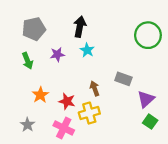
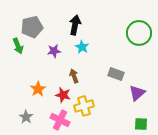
green arrow: (27, 61) -> (18, 46), moved
brown arrow: (95, 89) -> (74, 76), moved
green square: (150, 122) -> (141, 124), moved, turned -32

